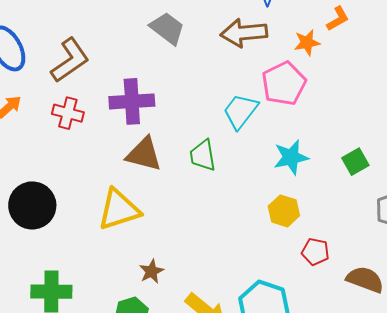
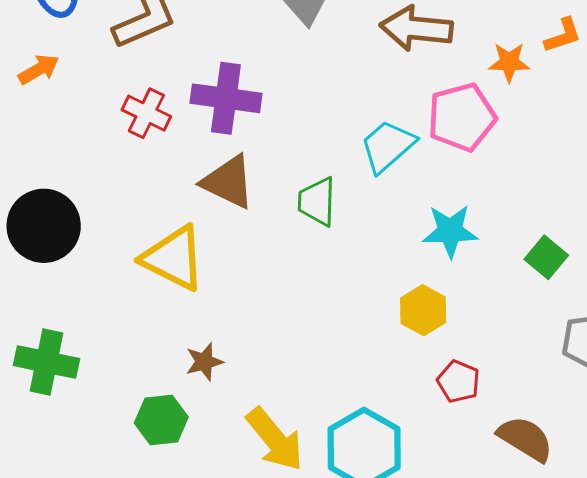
red cross: (68, 113) -> (146, 113), moved
green square: (355, 162) -> (546, 257), turned -32
yellow triangle: (119, 210) -> (174, 258), turned 33

